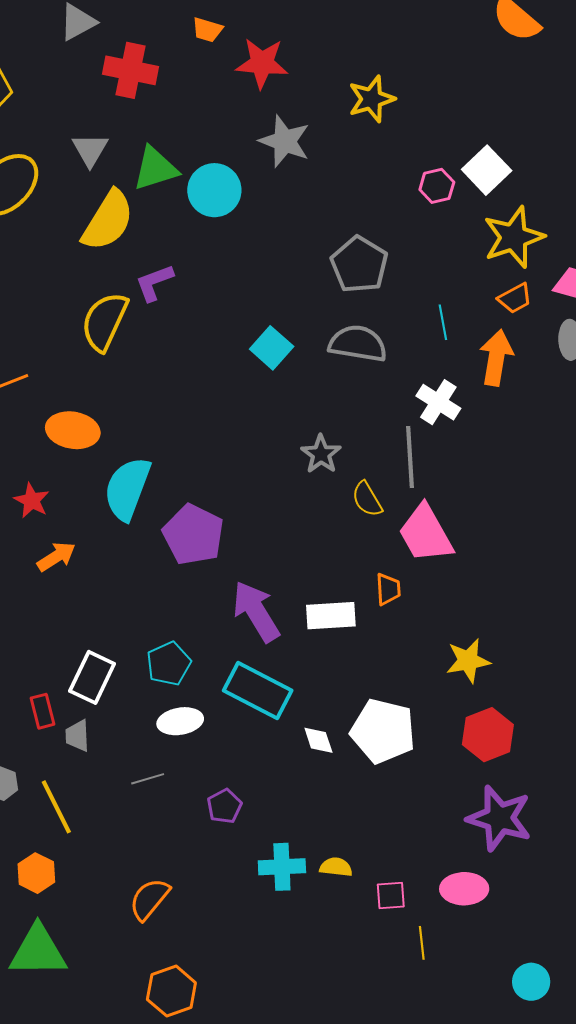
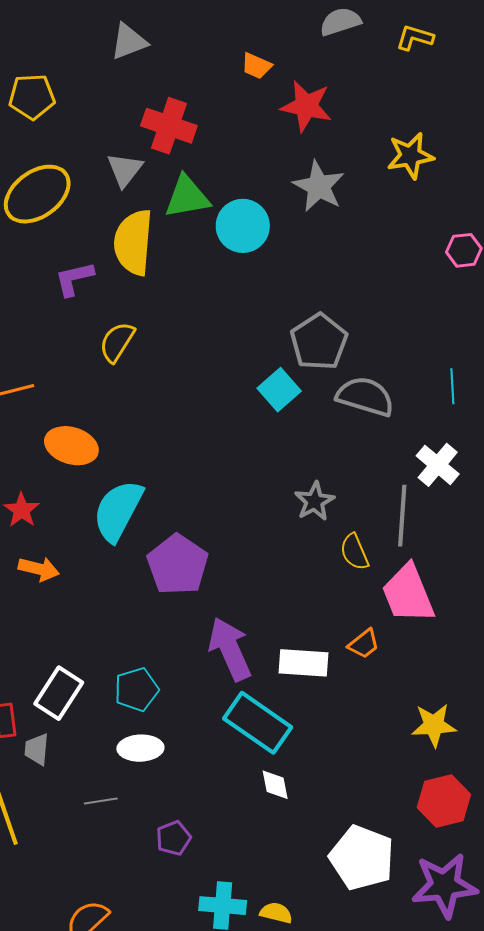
red cross: (131, 70) -> (169, 126), moved
yellow semicircle: (108, 221) -> (133, 242), turned 146
gray pentagon: (359, 265) -> (319, 342), moved
purple L-shape: (154, 283) -> (74, 279), moved
yellow semicircle: (105, 322) -> (117, 342), size x0.7
orange arrow: (56, 557) -> (39, 569), turned 39
orange trapezoid: (388, 589) -> (364, 644), turned 48
cyan rectangle: (258, 691) -> (258, 723), moved
white pentagon: (383, 731) -> (362, 858), moved
purple star: (499, 818) -> (444, 885), turned -30

